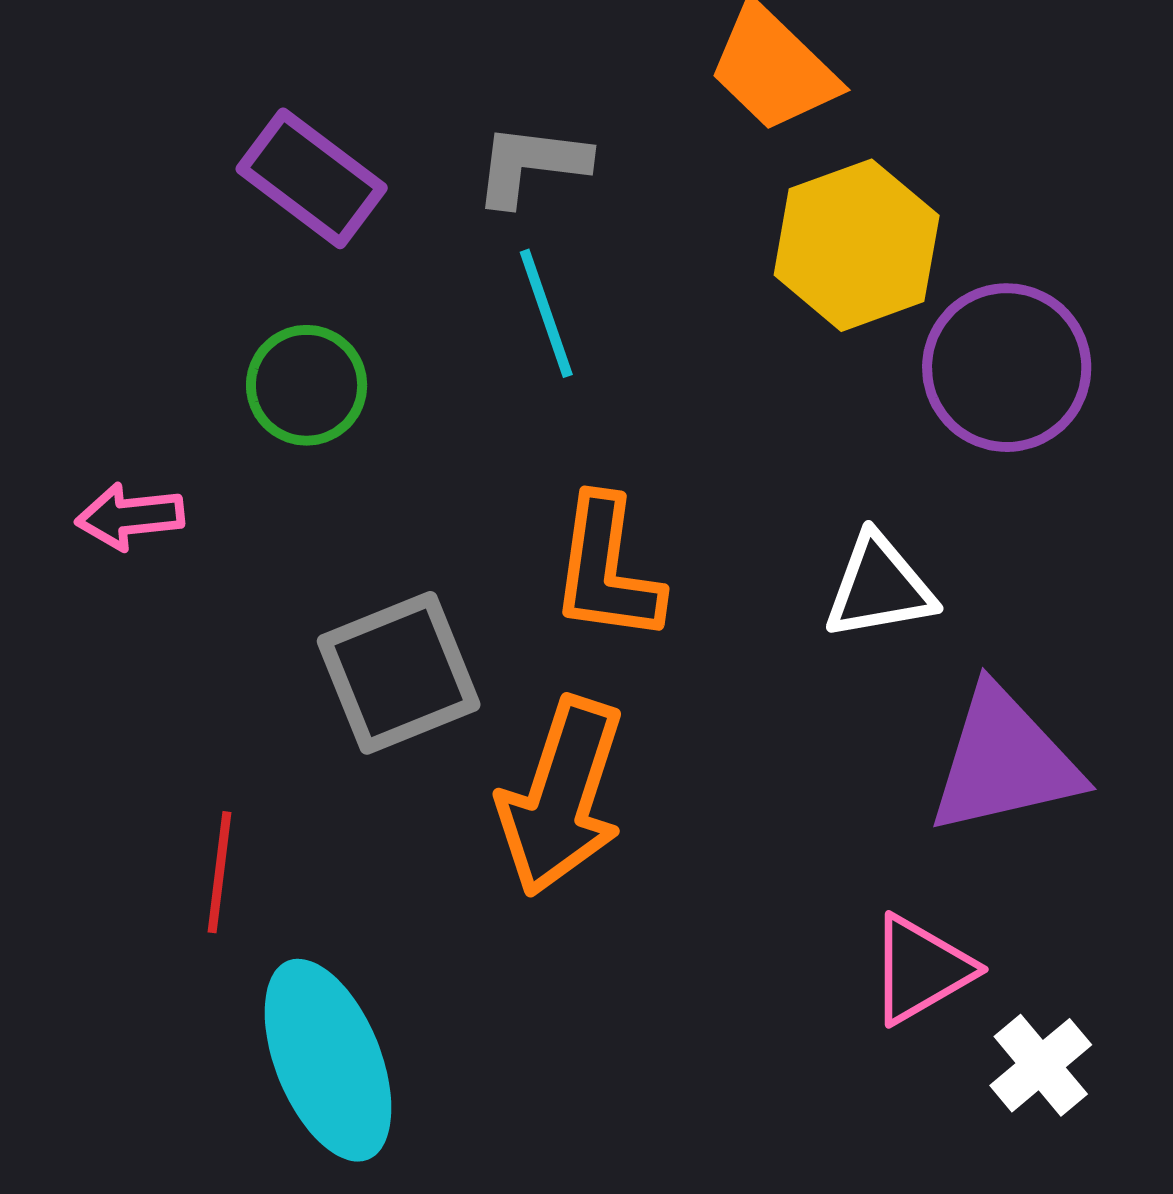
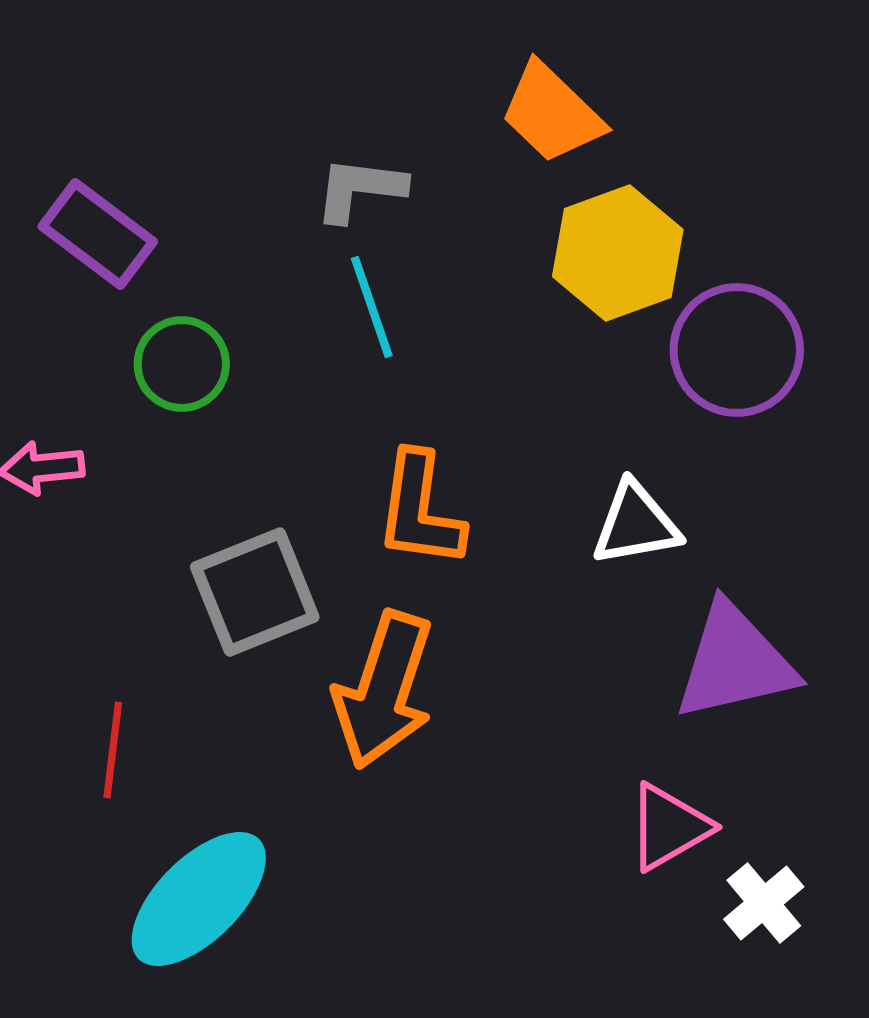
purple rectangle: (312, 178) -> (98, 234), moved
cyan ellipse: (328, 1060) -> (199, 899), turned 67

